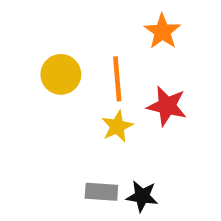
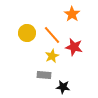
orange line: (117, 79) -> (52, 35), turned -36
gray rectangle: (101, 192) -> (44, 75), moved

